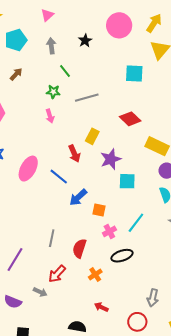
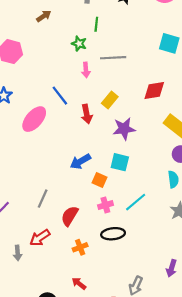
green line: (65, 71) -> (96, 24), turned 32
pink arrow: (50, 116) -> (86, 70), moved
red diamond: (130, 119) -> (154, 91), turned -65
blue line: (59, 177) -> (60, 96), moved
cyan square: (127, 181) -> (120, 162), moved
gray arrow: (40, 292) -> (18, 253), turned 48

